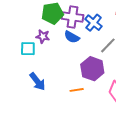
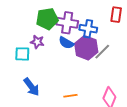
blue cross: (94, 23) -> (88, 29), turned -30
purple hexagon: (92, 69) -> (86, 48), moved

